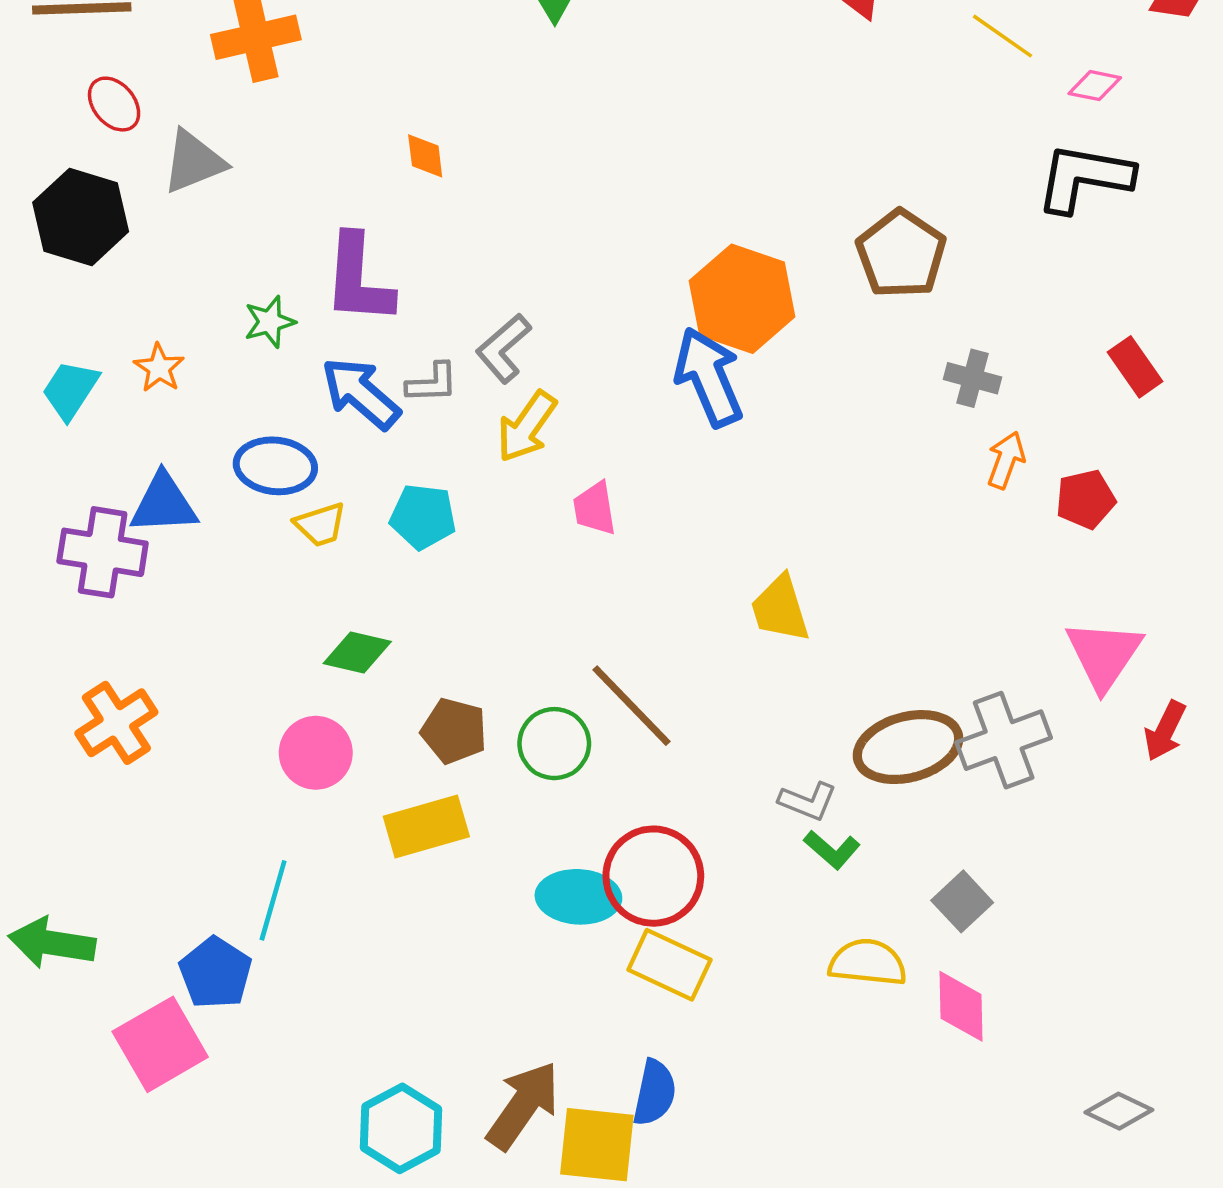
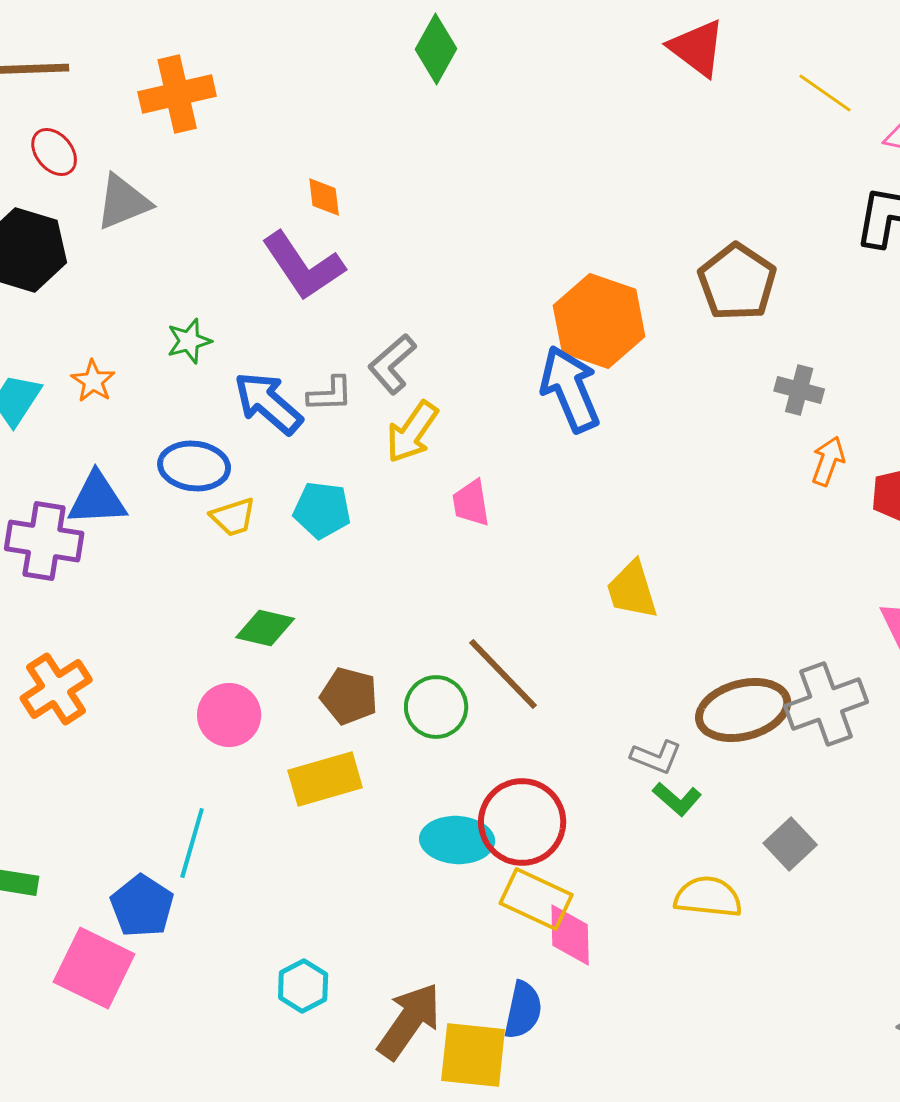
purple L-shape: (358, 279) -> (303, 266), moved, turned -38
pink diamond: (961, 1006) -> (570, 935), moved
pink square: (160, 1044) -> (94, 968), turned -34
cyan hexagon: (401, 1128) -> (303, 986), moved, size x0.7

